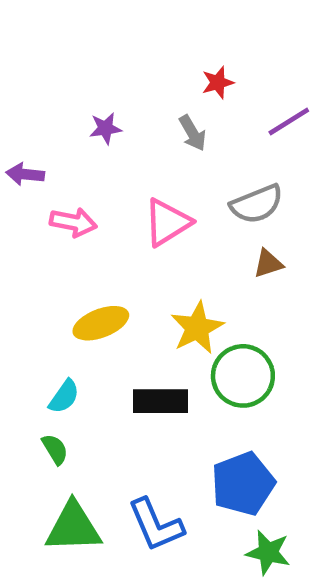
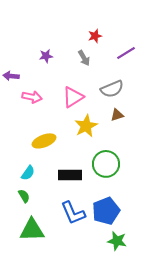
yellow star: (197, 328) -> (86, 126), moved
blue L-shape: (156, 525) -> (73, 213), moved

